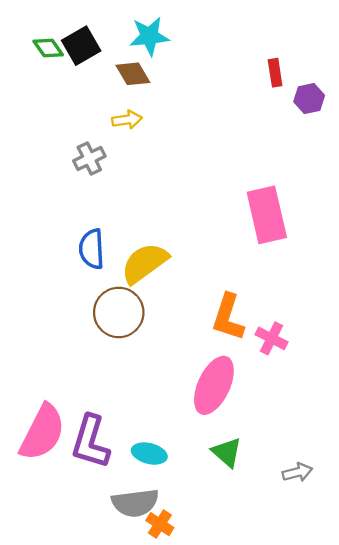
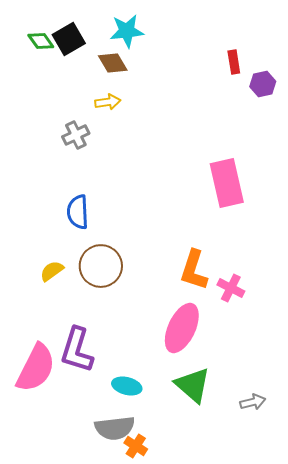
yellow semicircle: (145, 263) -> (52, 271), moved, size x0.6
purple L-shape: (91, 442) -> (77, 350), moved
green triangle: (227, 452) -> (193, 385), size x1.4

